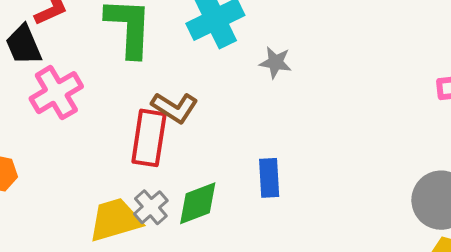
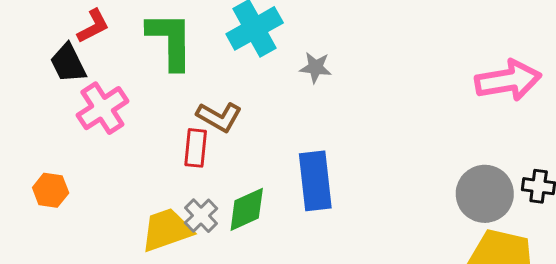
red rectangle: (149, 138) -> (196, 148), size x0.7
blue rectangle: (269, 178) -> (315, 181), size x1.5

